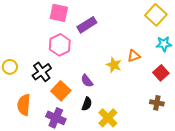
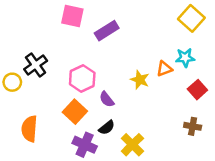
cyan star: (164, 44) -> (185, 58), moved
pink hexagon: (60, 45) -> (82, 78), moved
black cross: (42, 72) -> (36, 65), moved
black semicircle: (87, 104) -> (107, 128), turned 32
purple cross: (56, 118) -> (85, 145), moved

